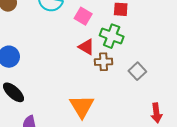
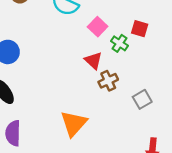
green cross: (112, 36) -> (120, 43), moved, size x0.7
brown cross: (103, 62) -> (108, 81), turned -36

